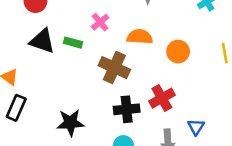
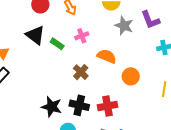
brown cross: (114, 68) -> (81, 72), size x0.7
black star: (70, 123) -> (52, 107), moved

